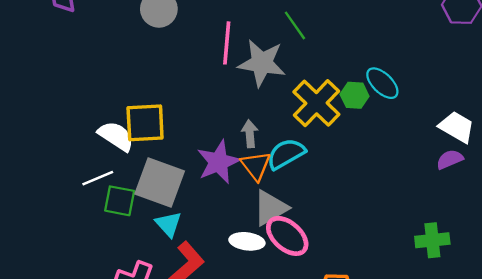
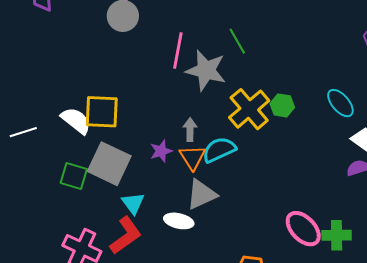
cyan ellipse: (382, 83) -> (340, 103), moved
purple star: (219, 162) -> (161, 151), size x0.6
white line: (98, 178) -> (23, 132), moved
cyan triangle: (168, 224) -> (133, 203), moved
pink ellipse: (287, 236) -> (303, 229), moved

